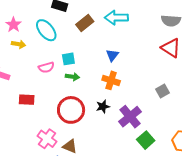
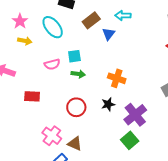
cyan arrow: (116, 18) -> (123, 15), size x0.7
blue triangle: (112, 55) -> (109, 34), moved
red circle: (71, 110) -> (76, 107), size x0.7
green square: (146, 140) -> (130, 140), moved

